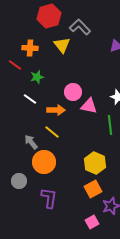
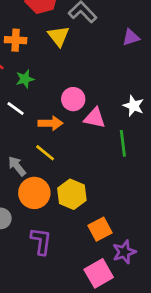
yellow hexagon: (95, 163) -> (72, 194), moved
pink square: (92, 222) -> (99, 273), size x1.5

